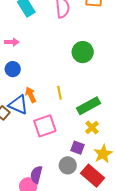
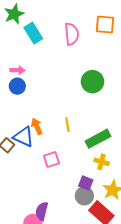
blue circle: (13, 69) -> (17, 86), moved
pink square: (45, 126) -> (51, 160), size x0.7
yellow cross: (92, 128) -> (102, 162), turned -32
gray circle: (68, 165) -> (84, 196), moved

